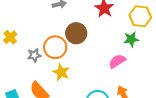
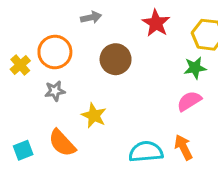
orange circle: (55, 47) -> (55, 52), moved
pink semicircle: (117, 61) -> (189, 101), moved

